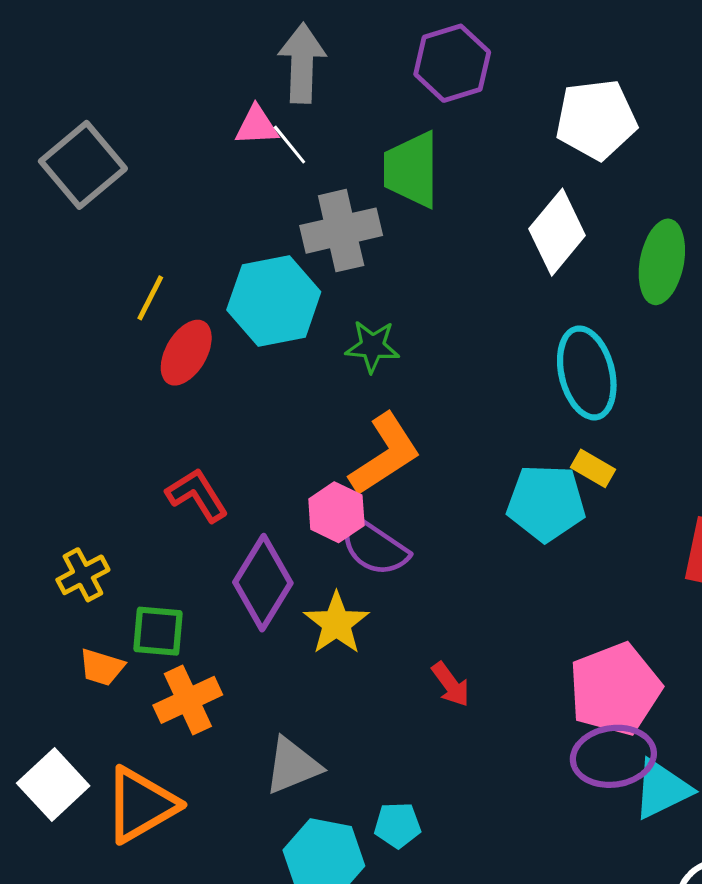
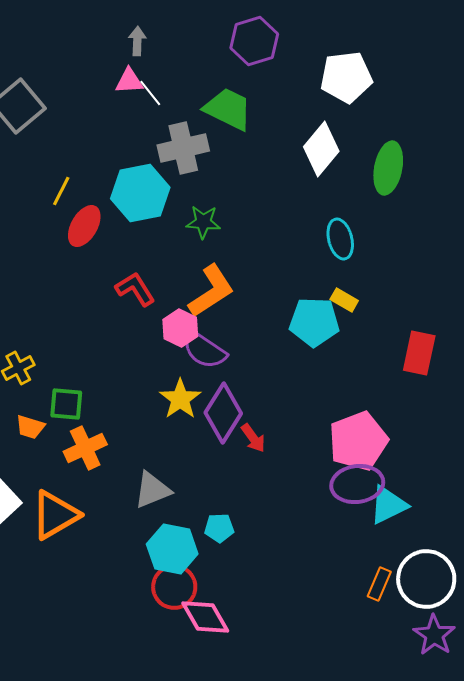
gray arrow: (302, 63) -> (137, 41), moved, size x0.6
green trapezoid: (412, 170) -> (228, 109), turned 116
cyan ellipse: (587, 373) -> (340, 239), size x0.7
red L-shape: (197, 495) -> (135, 289), moved
purple diamond: (263, 583) -> (223, 413), moved

